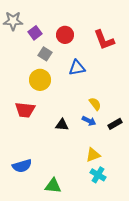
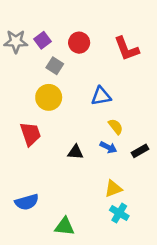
gray star: (13, 21) -> (16, 41), moved
blue triangle: (77, 68) -> (101, 96), moved
red trapezoid: (25, 110) -> (30, 134), turned -115

